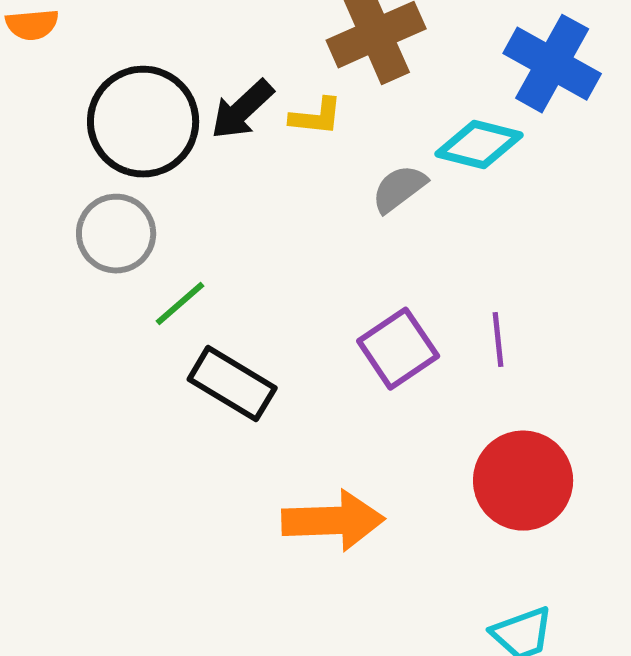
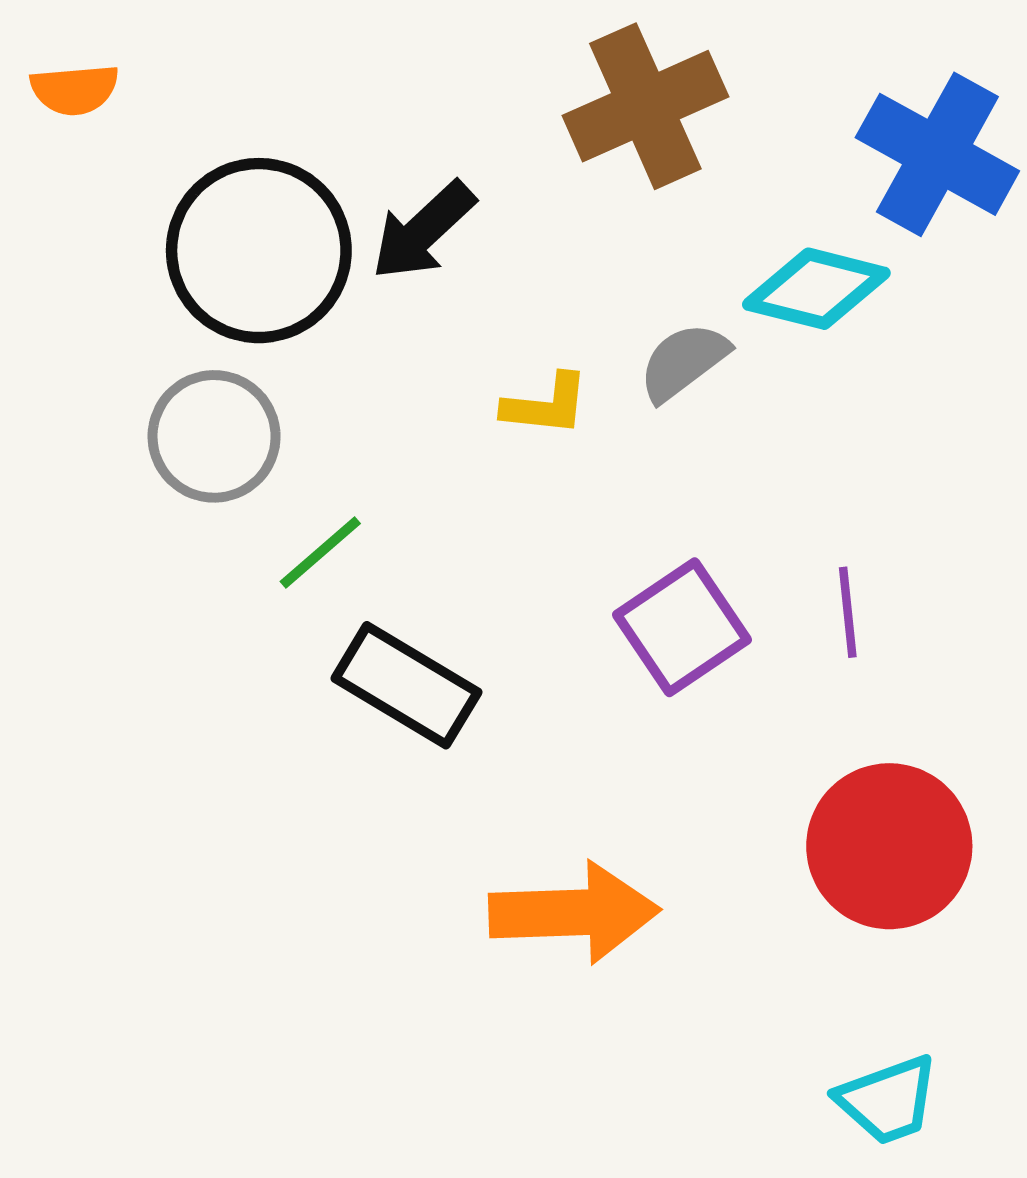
yellow L-shape: (316, 117) -> (546, 405), moved

